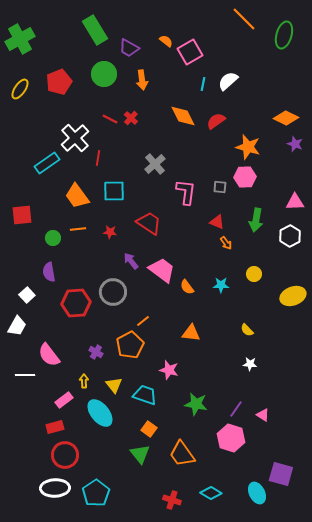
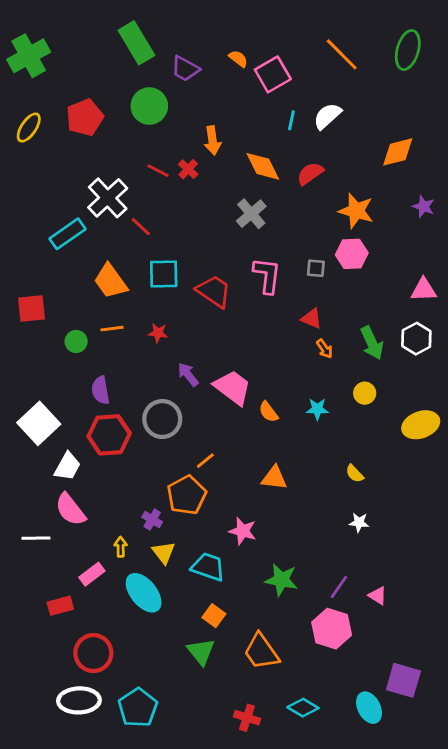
orange line: (244, 19) -> (342, 54), moved
orange arrow: (142, 80) -> (212, 140), moved
orange diamond: (286, 118) -> (398, 152), moved, turned -40
red line: (98, 158) -> (141, 227), turned -56
gray cross: (155, 164) -> (251, 214), moved
green arrow: (256, 220) -> (372, 343), moved, turned -35
red trapezoid: (149, 223) -> (214, 291), moved
purple semicircle: (49, 272) -> (101, 390), moved
white square: (27, 295) -> (39, 423), size x1.8
white trapezoid: (17, 326) -> (67, 466), moved
purple cross: (96, 352) -> (152, 520), moved
red rectangle: (55, 427) -> (60, 606), moved

